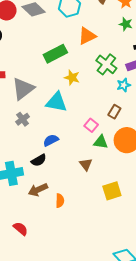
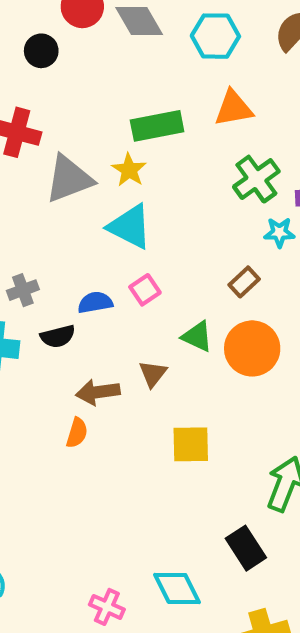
yellow star: (72, 78) -> (129, 170), moved
gray cross: (23, 119) -> (23, 290), moved
pink square: (91, 125) -> (145, 290), moved
brown arrow: (38, 190) -> (98, 392), moved

